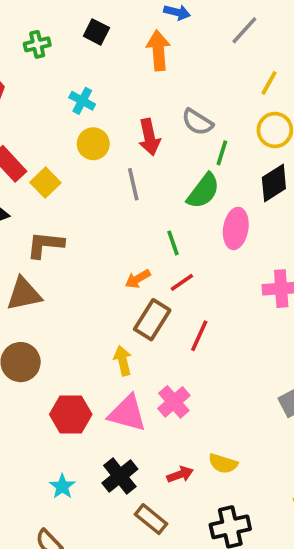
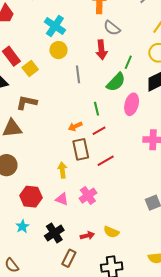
cyan cross: (82, 101) -> (55, 26), size x1.5
gray semicircle: (197, 122) -> (112, 28), moved
red arrow: (149, 137) -> (102, 50), moved
brown rectangle: (152, 320) -> (81, 149), turned -50
red line: (199, 336) -> (106, 161), turned 30
pink triangle: (127, 413) -> (62, 199), size x0.6
cyan star: (62, 486) -> (22, 226), moved
brown rectangle: (151, 519) -> (69, 258), turned 72

